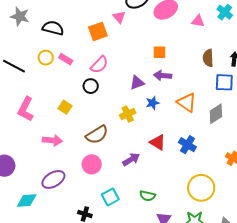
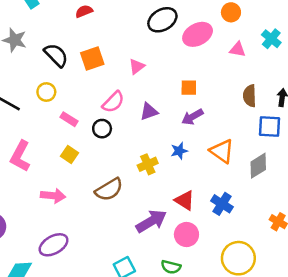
pink triangle: (119, 17) -> (137, 66), moved, turned 32
black semicircle: (53, 28) -> (56, 55), turned 30
orange square: (98, 31) -> (92, 59), moved
pink rectangle: (66, 59) -> (69, 119), moved
purple arrow: (163, 76) -> (192, 117), turned -36
purple triangle: (137, 83) -> (149, 112), moved
purple arrow: (131, 159) -> (151, 221), size x1.4
pink circle: (92, 164) -> (186, 234), moved

